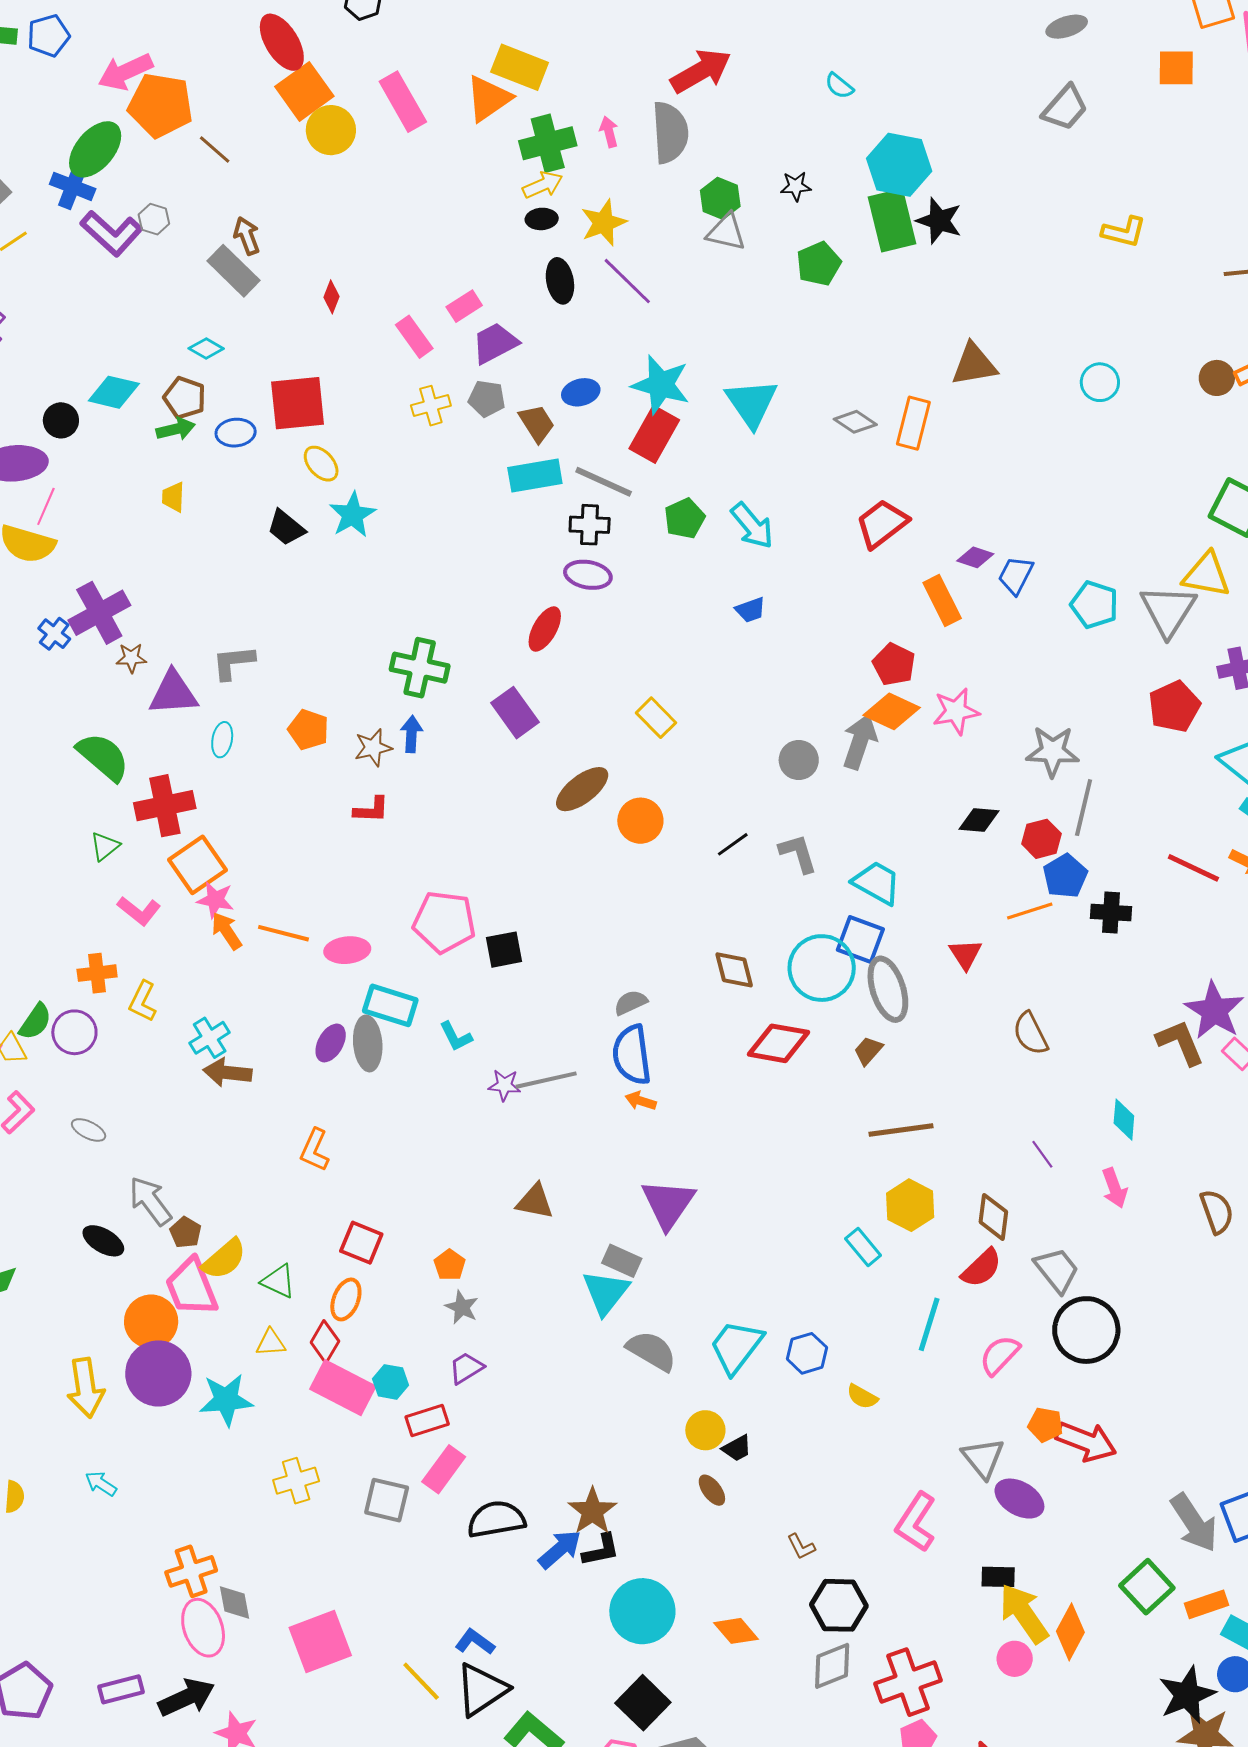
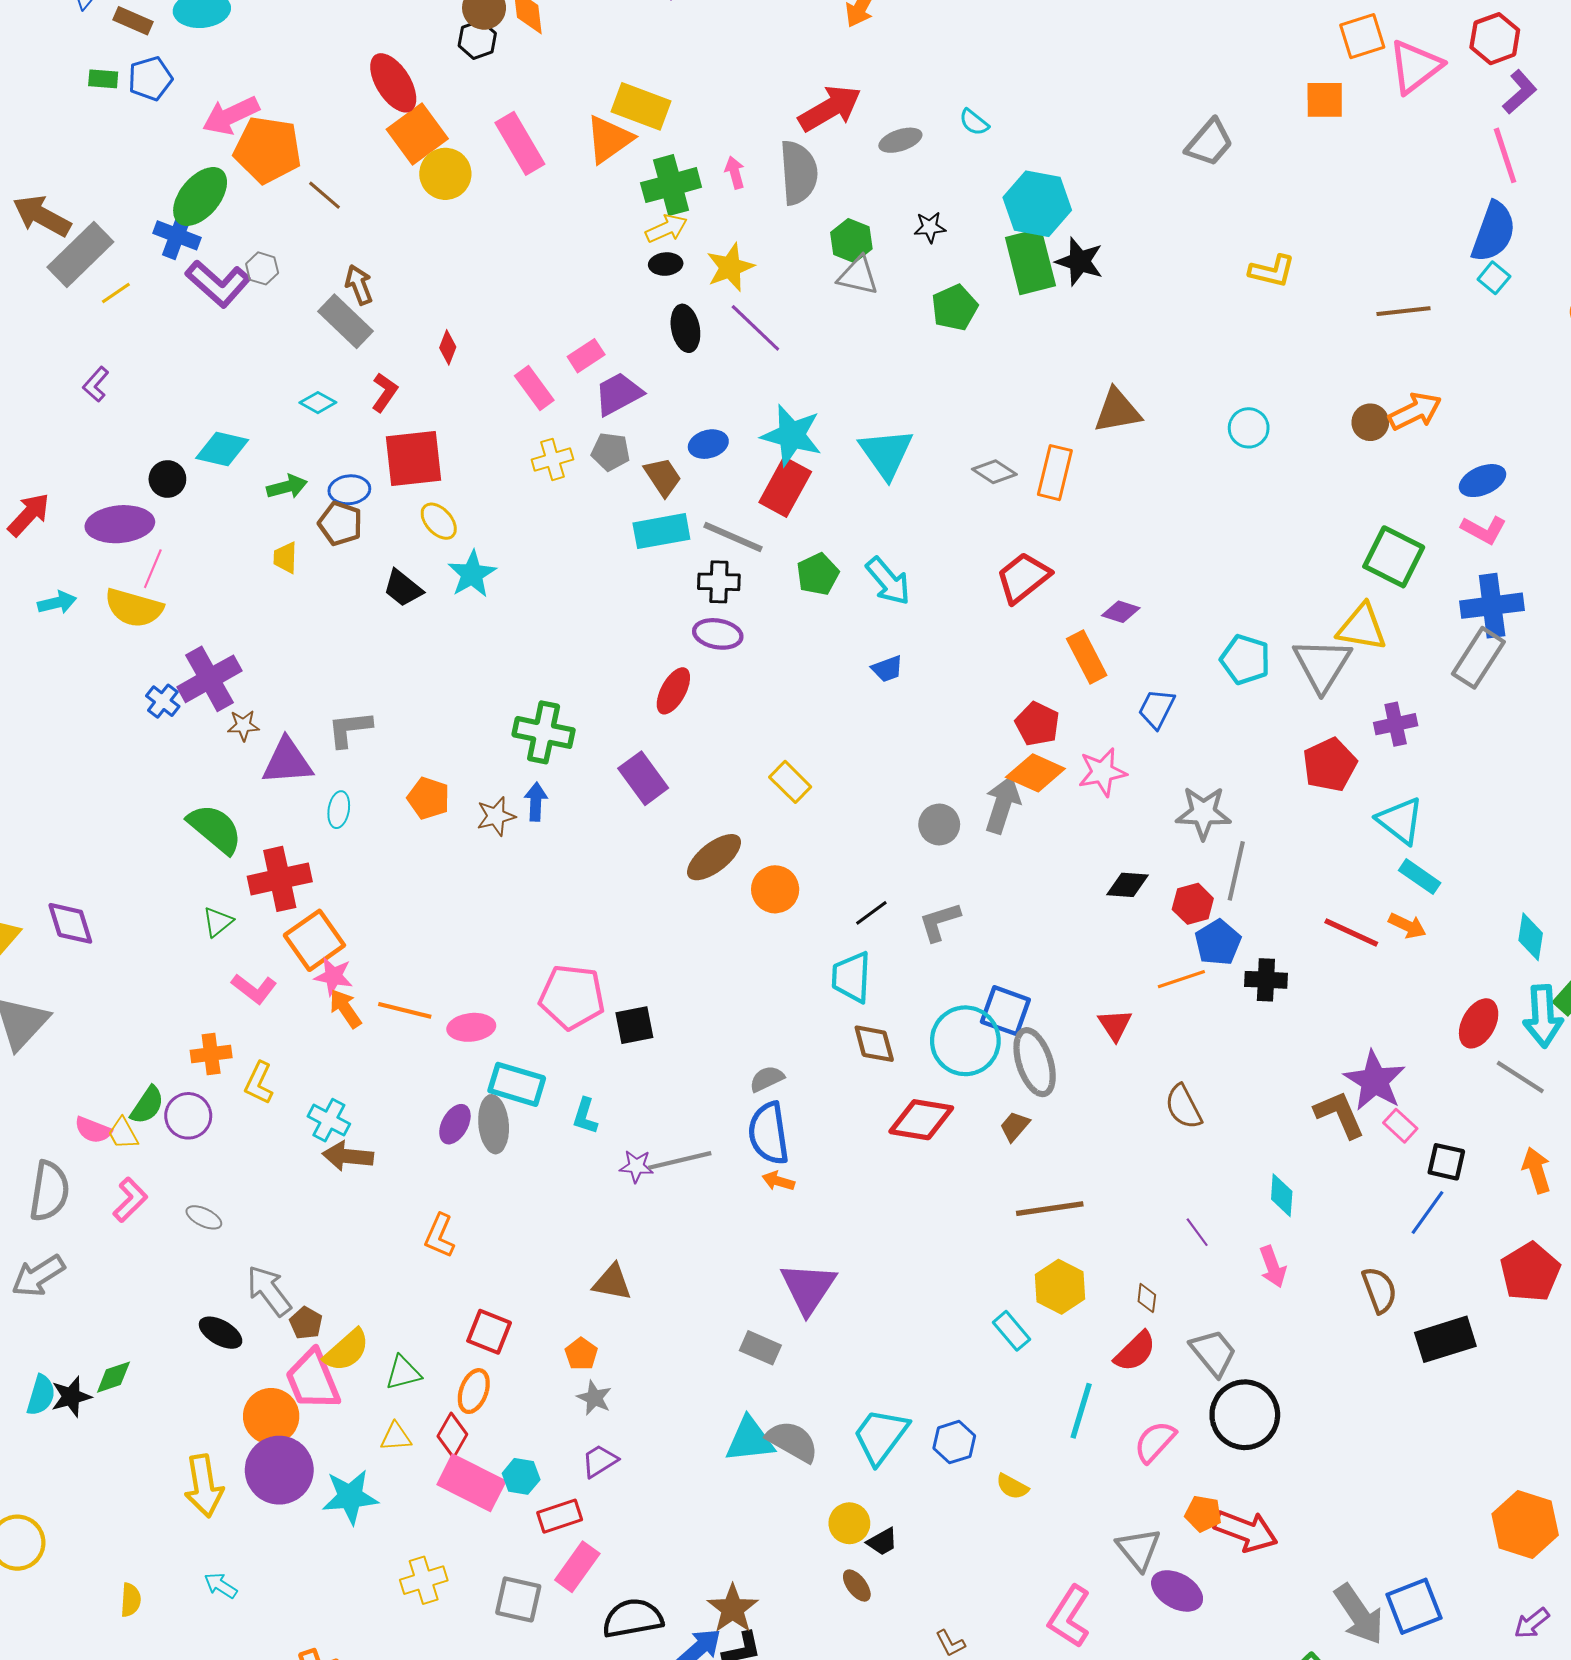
gray ellipse: (1067, 27) -> (900, 140), moved
brown pentagon: (185, 398) -> (340, 524), moved
blue trapezoid: (1016, 575) -> (1157, 709), moved
red L-shape: (371, 810) -> (385, 392), moved, turned -57
gray L-shape: (798, 853) -> (940, 922), turned -90
cyan trapezoid: (877, 883) -> (851, 977), moved, turned -116
cyan L-shape: (456, 1037) -> (585, 1116), turned 45
cyan cross: (210, 1038) -> (329, 1120), turned -30
brown triangle: (535, 1202) -> (612, 1282), moved
brown diamond: (993, 1217) -> (1147, 1298), size x0.6
green triangle: (278, 1281) -> (403, 1373), turned -39
cyan triangle: (606, 1292) -> (750, 1440), moved, turned 46

